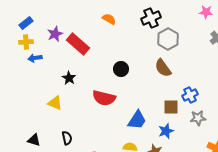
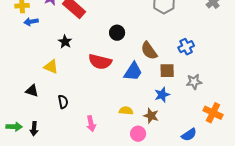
brown semicircle: (163, 68) -> (149, 51), moved
blue cross: (190, 95) -> (186, 47), moved
blue trapezoid: (137, 120) -> (133, 72), moved
black triangle: (34, 140) -> (32, 91), moved

